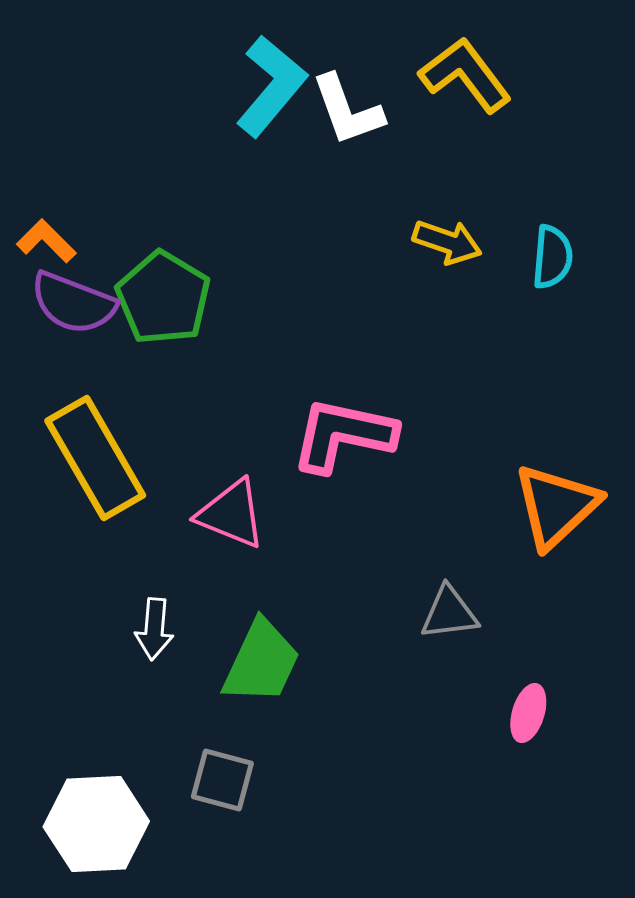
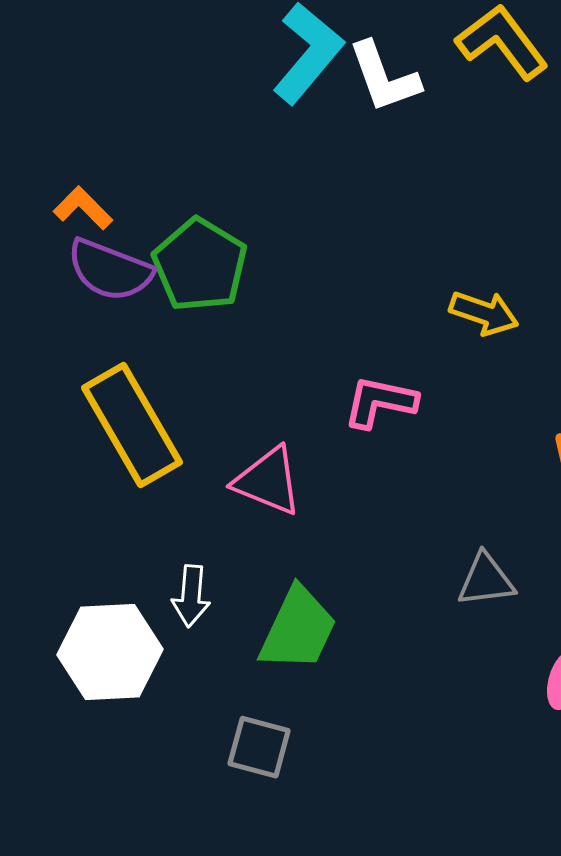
yellow arrow: (447, 242) -> (484, 313), moved
pink L-shape: (343, 435) -> (380, 402), size x0.7
white hexagon: (96, 824) -> (110, 652), moved

